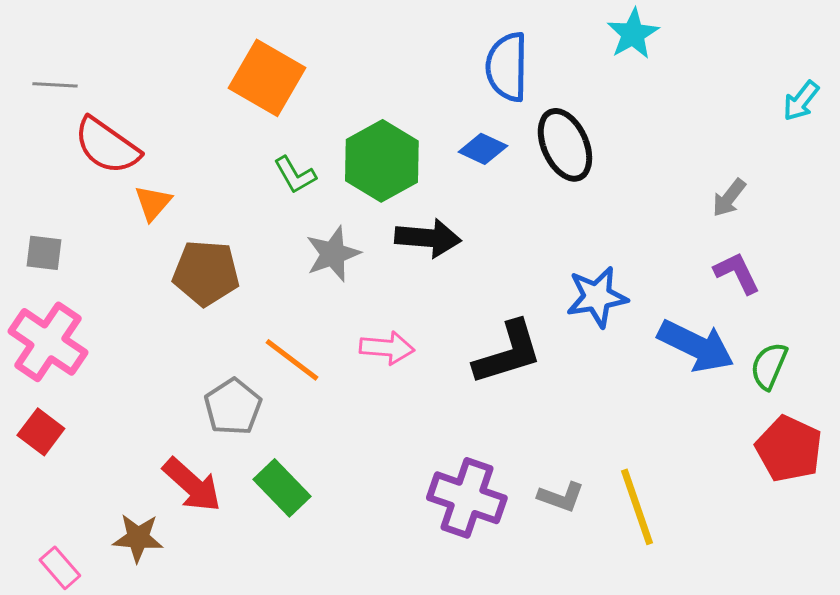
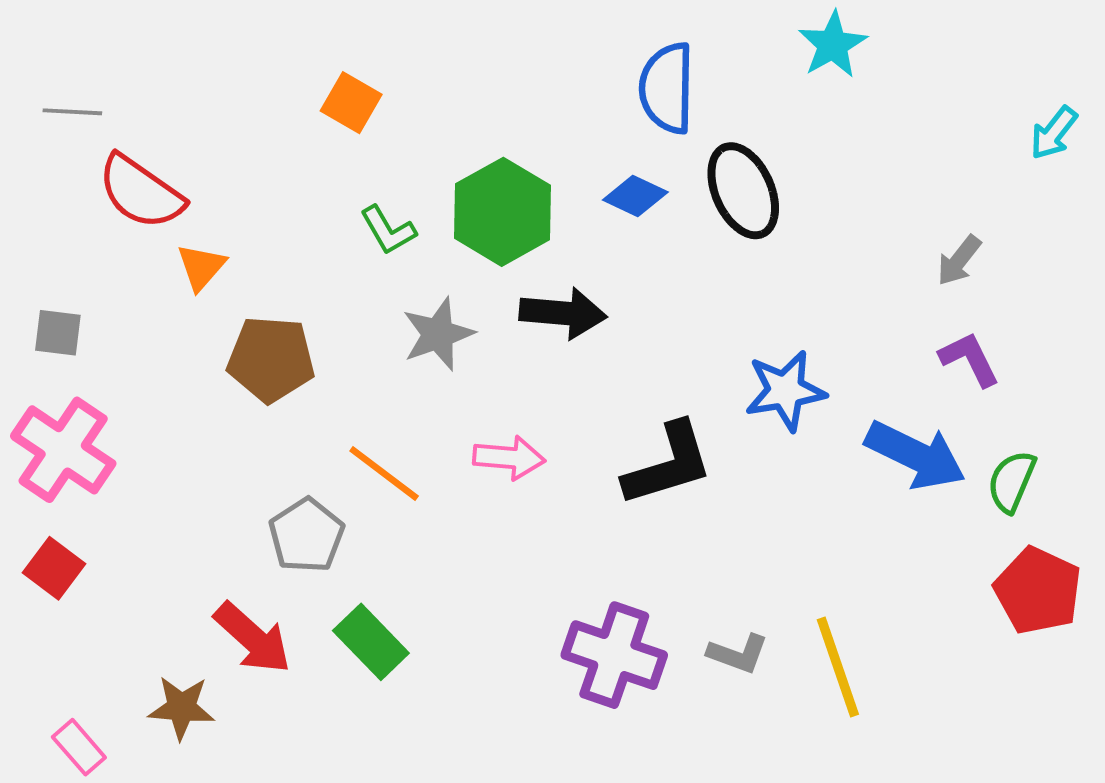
orange square: (267, 78) -> (351, 103), size x0.6

